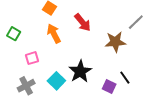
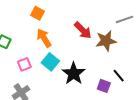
red arrow: (83, 22) -> (83, 30), moved
gray line: (136, 22) -> (125, 19), turned 30
cyan square: (56, 81) -> (50, 62), moved

